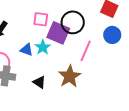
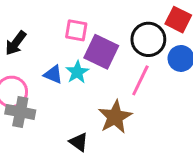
black circle: (73, 22) -> (148, 39), moved
black triangle: (39, 82) -> (79, 142), moved

